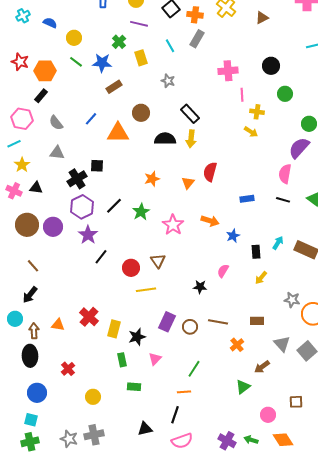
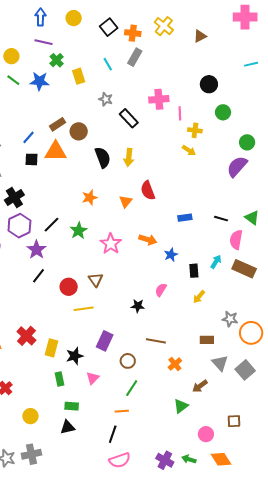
purple line: (139, 24) -> (44, 42), moved
pink cross: (228, 71) -> (159, 99), moved
brown rectangle: (114, 87) -> (58, 124), moved
black rectangle: (190, 114) -> (129, 118), moved
black semicircle: (165, 139) -> (103, 157), turned 70
black square: (97, 166) -> (31, 159), moved
red semicircle: (210, 172) -> (148, 191), turned -36
pink semicircle: (285, 174) -> (236, 240), moved
purple star: (88, 235) -> (36, 250), moved
brown rectangle: (257, 321) -> (207, 340), moved
brown circle: (190, 327) -> (128, 361), moved
black triangle: (145, 429) -> (68, 427), moved

